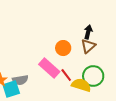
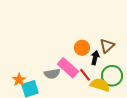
black arrow: (88, 32) -> (95, 58), moved
gray semicircle: (20, 80) -> (52, 74), moved

